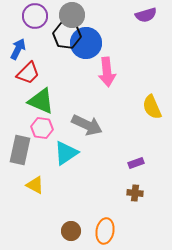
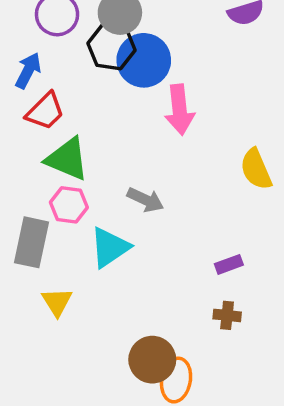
gray arrow: (87, 125) -> (145, 200), size x0.7
yellow triangle: (35, 185) -> (57, 302), turned 30
brown circle: (71, 231) -> (152, 360), moved, size x1.4

